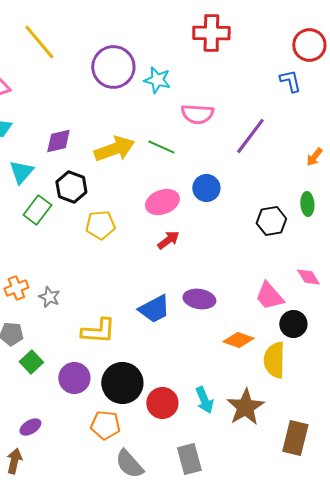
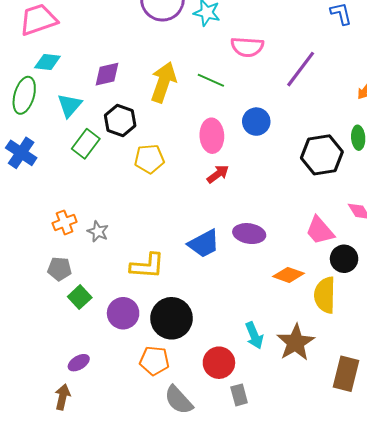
yellow arrow: (114, 149) -> (163, 82), turned -51
pink ellipse: (162, 202) -> (212, 136), turned -72
black hexagon: (271, 221) -> (322, 155), size x1.4
red circle: (162, 403) -> (219, 363), moved
gray rectangle: (189, 459) -> (239, 395), size x0.7

